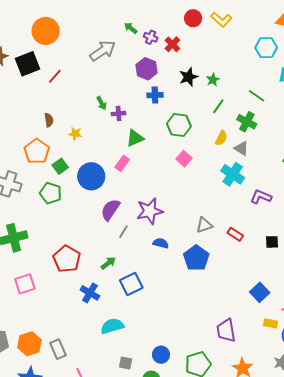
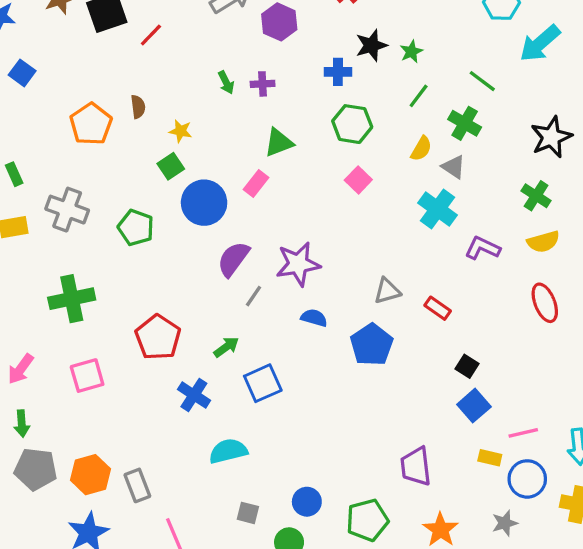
purple hexagon: (147, 69) -> (279, 22), moved
blue cross: (155, 95) -> (338, 72), moved
purple cross: (119, 114) -> (263, 84), moved
orange pentagon: (37, 151) -> (91, 124), moved
green square: (60, 166) -> (171, 166), moved
black square: (272, 242) -> (467, 366), moved, turned 32

